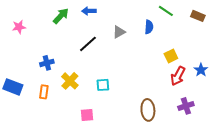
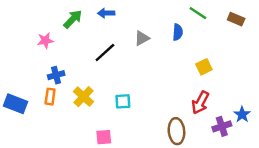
pink star: (19, 27) -> (45, 41), moved
blue star: (201, 70) -> (242, 114), moved
red arrow: (178, 76) -> (200, 103), moved
orange rectangle: (44, 92) -> (50, 97), moved

